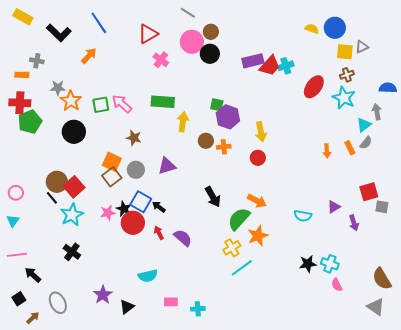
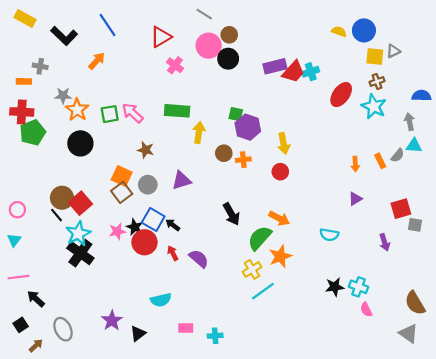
cyan triangle: (364, 125) -> (414, 146), moved, turned 42
purple triangle: (334, 207) -> (355, 199), moved
black cross: (72, 252) -> (80, 253), moved, size x1.4

